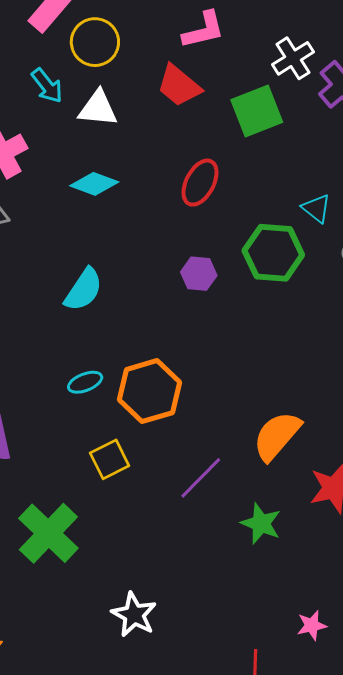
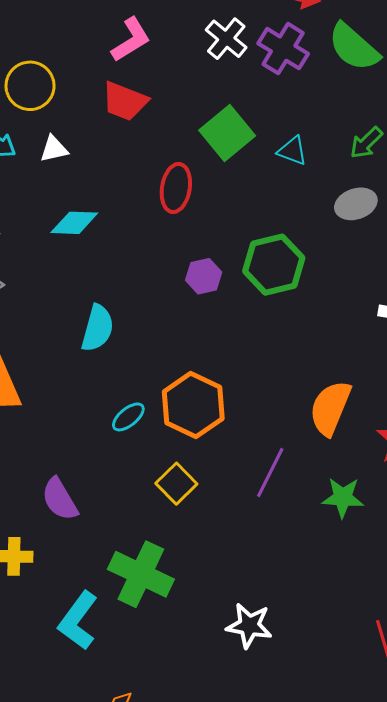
white triangle: (98, 109) -> (54, 149), size x0.7
green square: (257, 111) -> (227, 133), moved
cyan triangle: (316, 208) -> (292, 151), moved
green hexagon: (273, 253) -> (274, 265), moved

